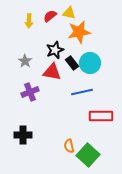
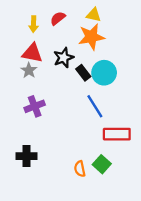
yellow triangle: (69, 13) -> (94, 15), moved
red triangle: (52, 72) -> (32, 53), moved
blue line: (82, 92) -> (95, 106), turned 70
green square: (88, 155) -> (102, 164), moved, size x0.7

